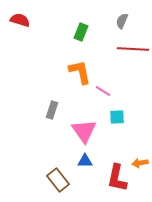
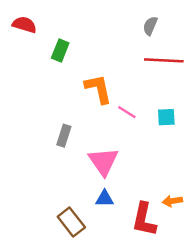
green rectangle: (81, 32) -> (60, 51), moved
cyan square: (117, 117) -> (166, 117), moved

